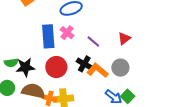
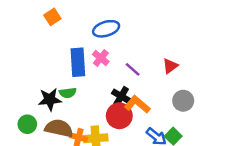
green semicircle: (11, 63) -> (68, 93), moved
red circle: (56, 67) -> (119, 116), moved
gray circle: (120, 68) -> (183, 101), moved

